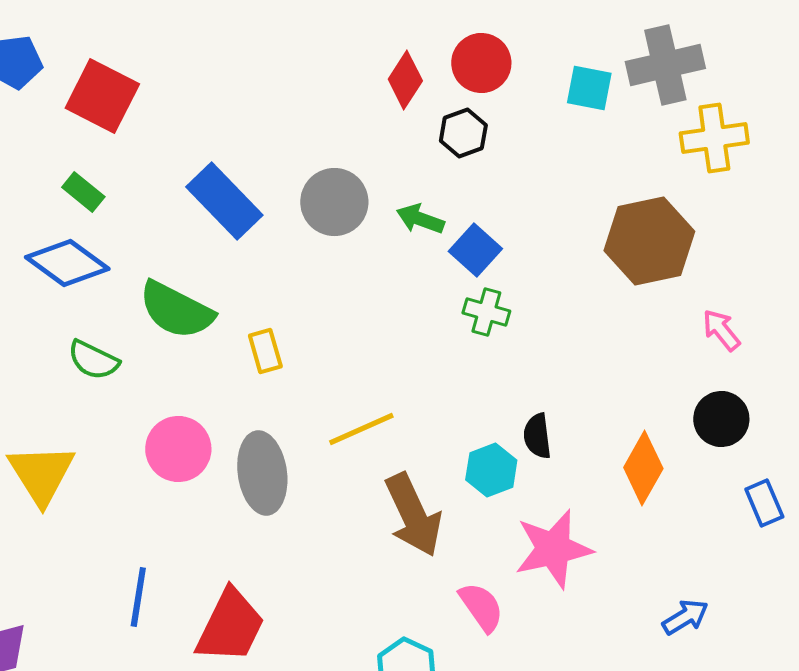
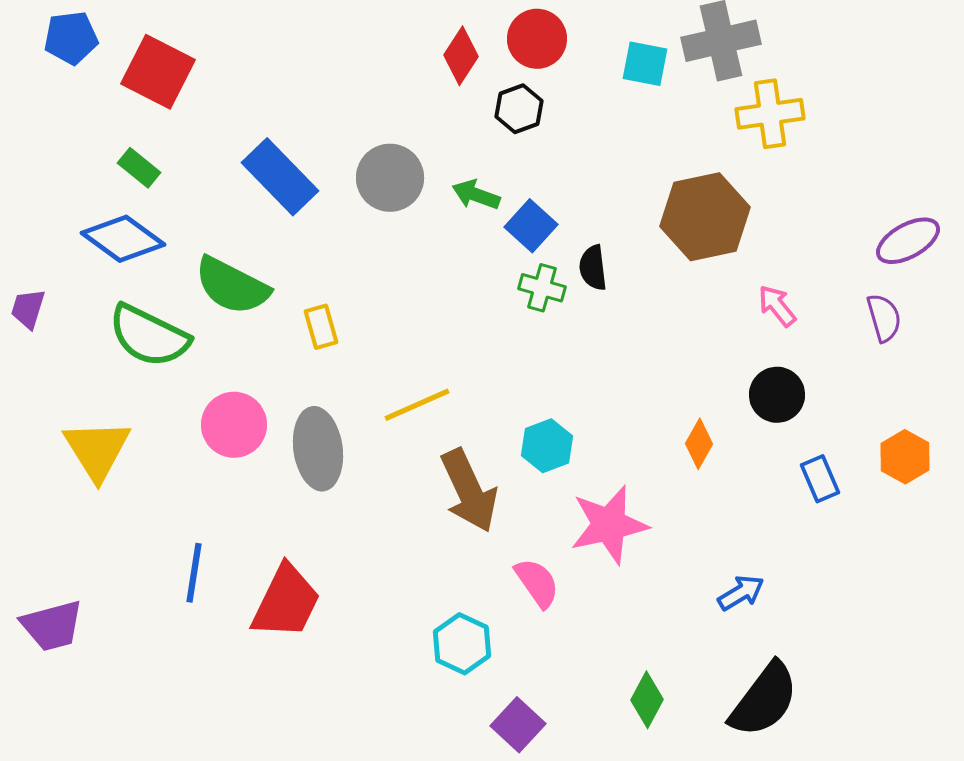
green semicircle: (93, 360) -> (149, 336), size x1.6
black semicircle: (537, 436) -> (593, 268), moved
orange diamond: (643, 468) -> (699, 444), size x0.7

